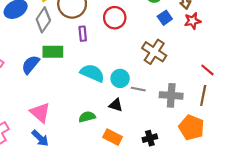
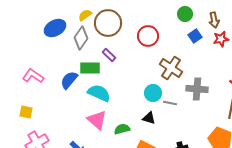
purple rectangle: (83, 34) -> (109, 55), moved, turned -40
brown cross: (154, 52) -> (171, 68), moved
cyan semicircle: (92, 73) -> (99, 93), moved
gray cross: (171, 95) -> (197, 89), moved
pink triangle: (40, 113) -> (97, 120), moved

